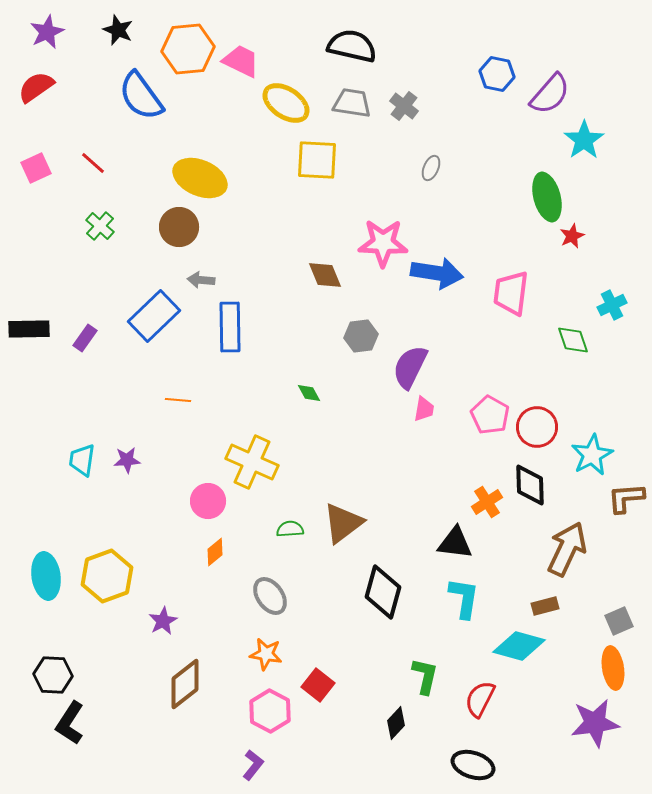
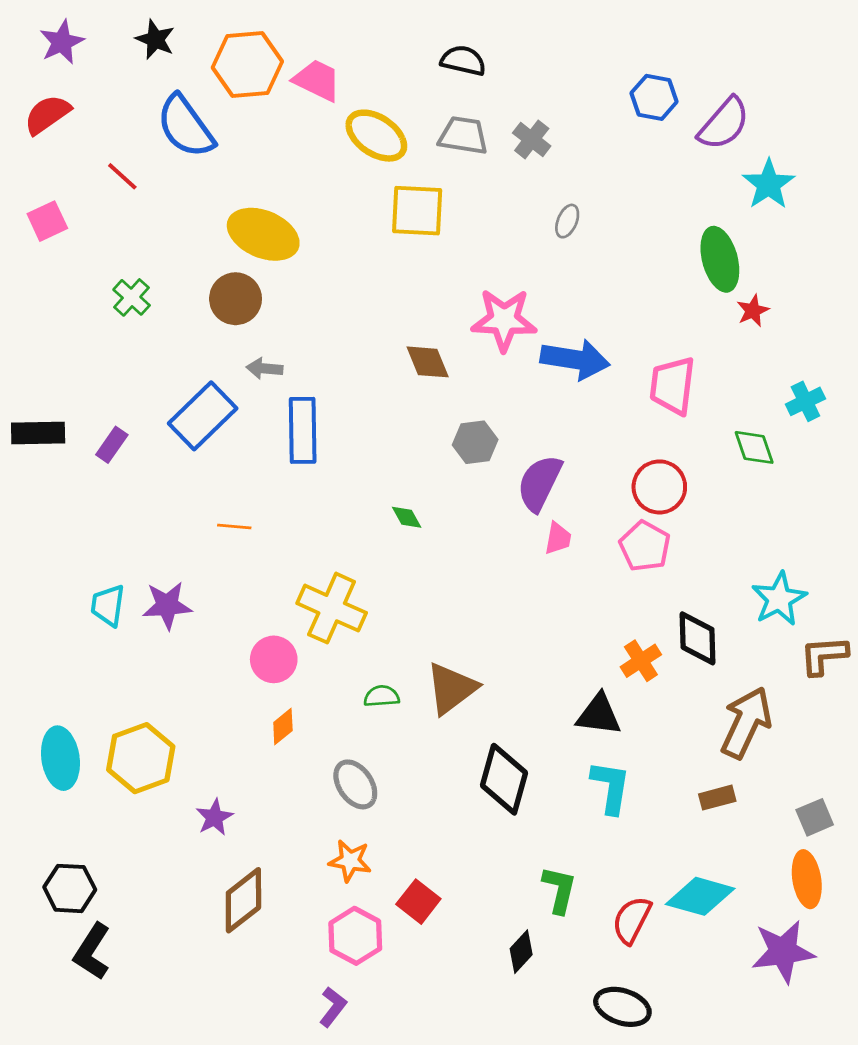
black semicircle: (352, 46) -> (463, 61), size x0.7
red line: (93, 163) -> (122, 176), moved
red circle: (537, 427) -> (659, 487), moved
purple star: (127, 460) -> (167, 605), size x1.4
cyan diamond: (519, 646) -> (700, 896), moved

